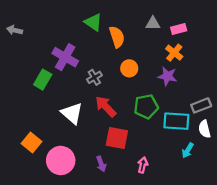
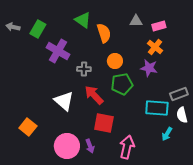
gray cross: (94, 77) -> (84, 69), turned 32
green rectangle: (43, 80) -> (38, 29), moved
green pentagon: (146, 107) -> (122, 84), moved
pink circle: (61, 160) -> (67, 146), moved
pink arrow: (143, 165) -> (127, 147), size x1.6

